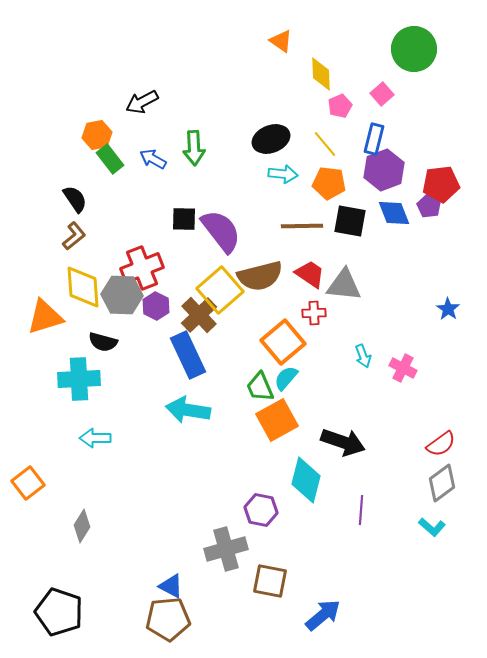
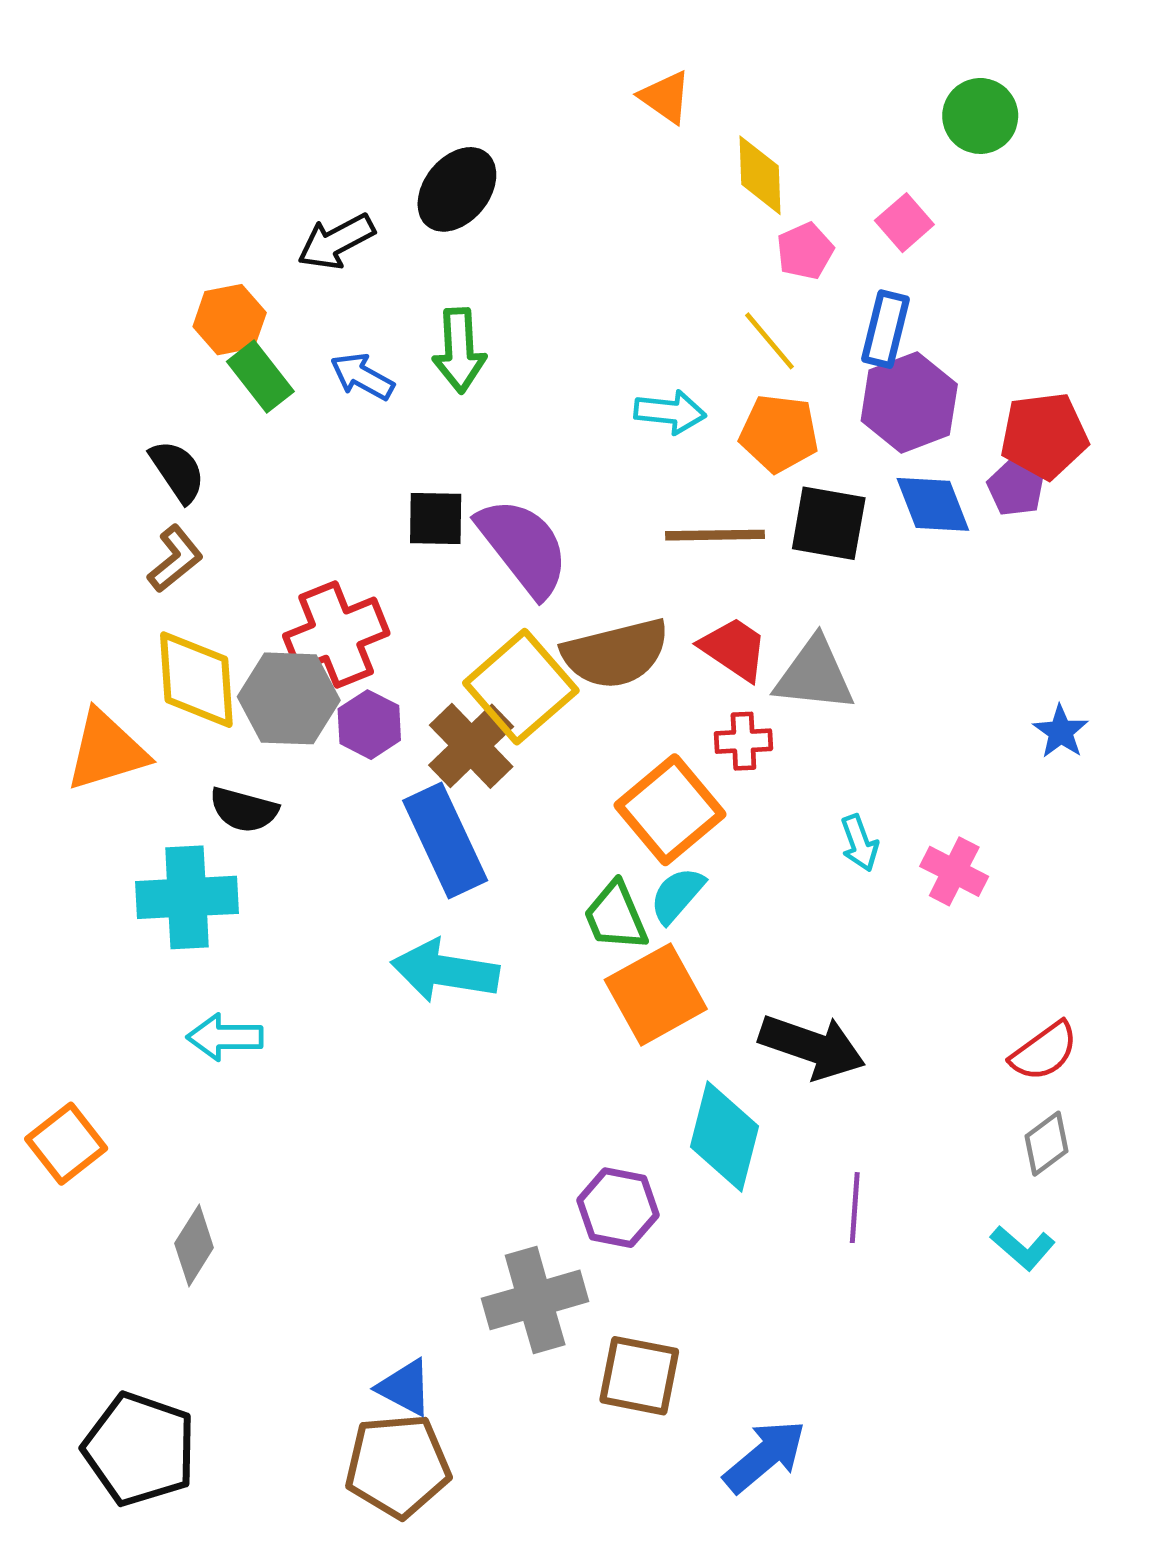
green circle: (414, 49) -> (980, 116), size x0.7
black ellipse: (271, 139) -> (457, 189), moved, turned -30
gray diamond: (442, 483) -> (1047, 1144), size x0.7

